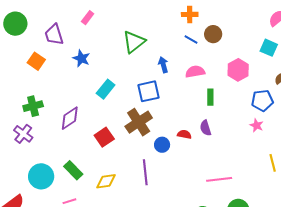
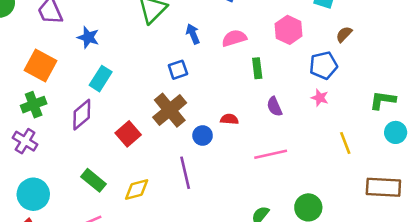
orange square: (36, 61) -> (41, 66), moved, size x1.4
cyan rectangle: (106, 89) -> (101, 79), moved
blue square: (149, 91) -> (178, 70), size x0.7
purple semicircle: (206, 128) -> (274, 107), moved
cyan circle: (41, 176) -> (33, 194), moved
pink line: (219, 179) -> (271, 154), moved

